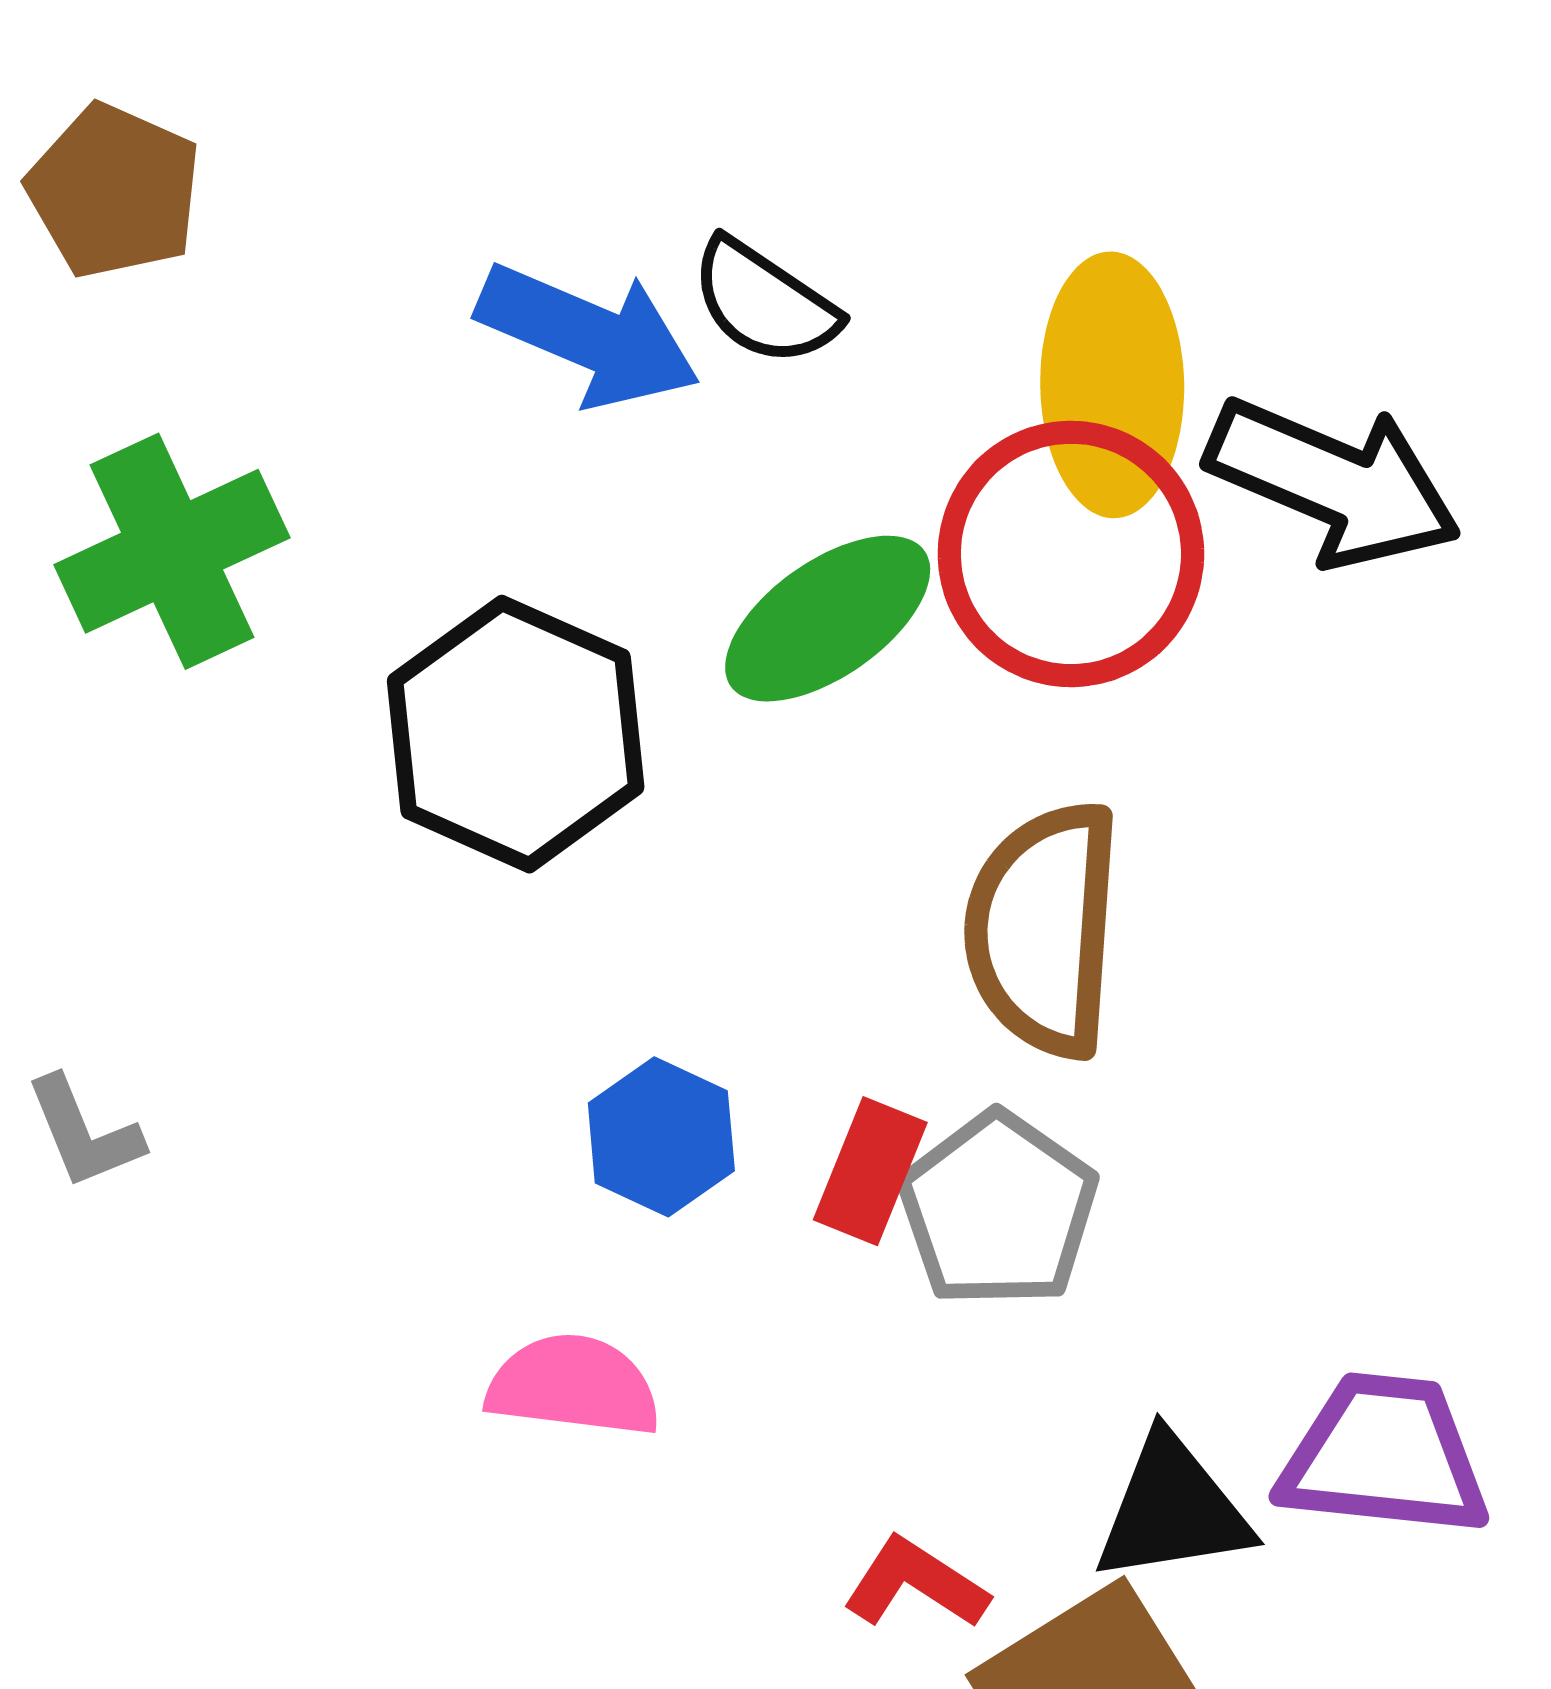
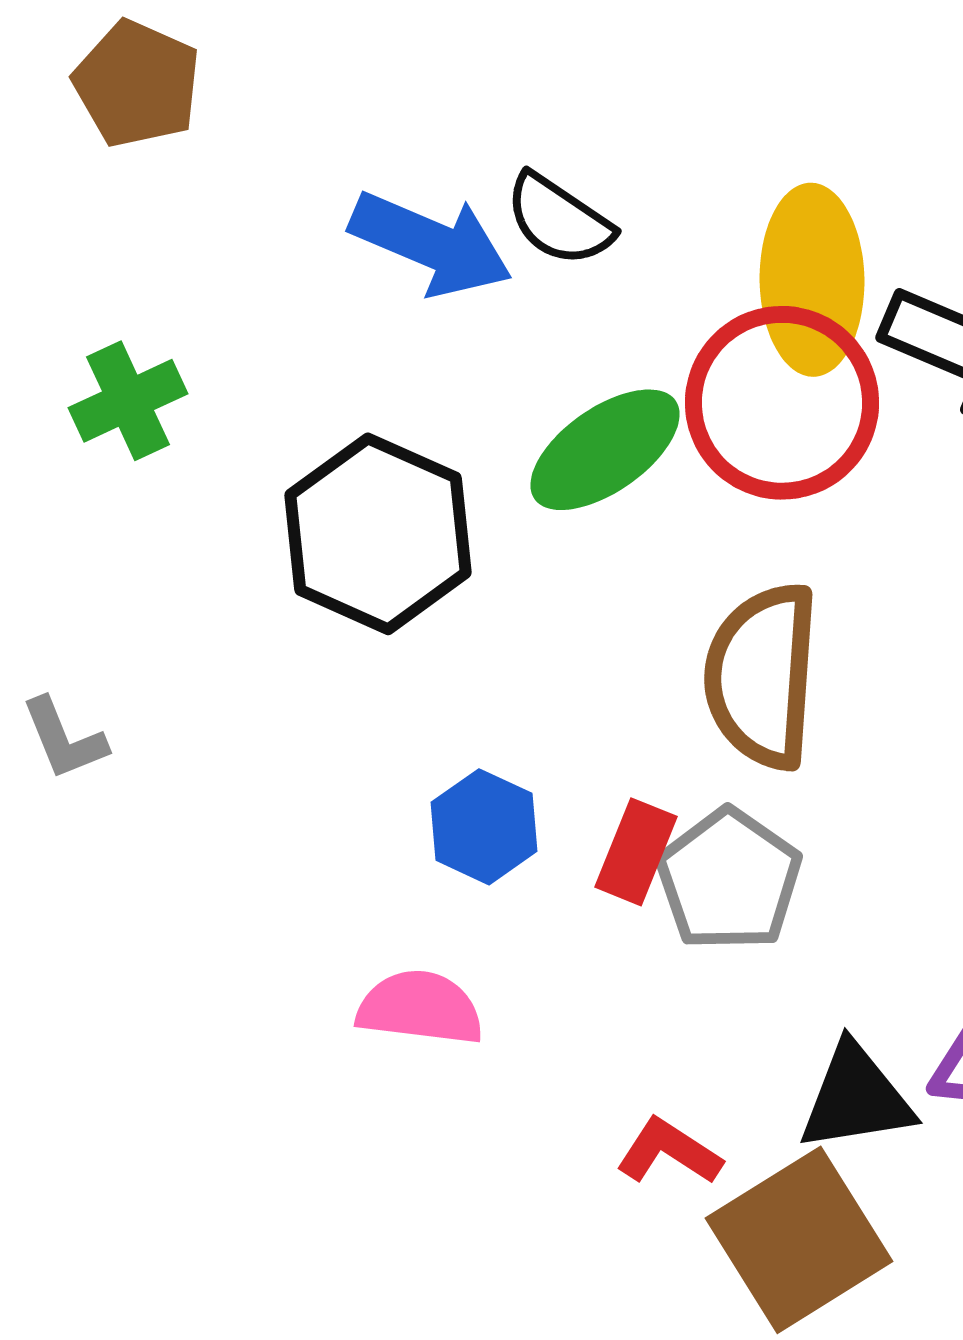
brown pentagon: (114, 191) -> (137, 84), moved
green cross: (172, 551) -> (128, 401), size x0.7
gray L-shape: (84, 1133) -> (64, 739), moved

